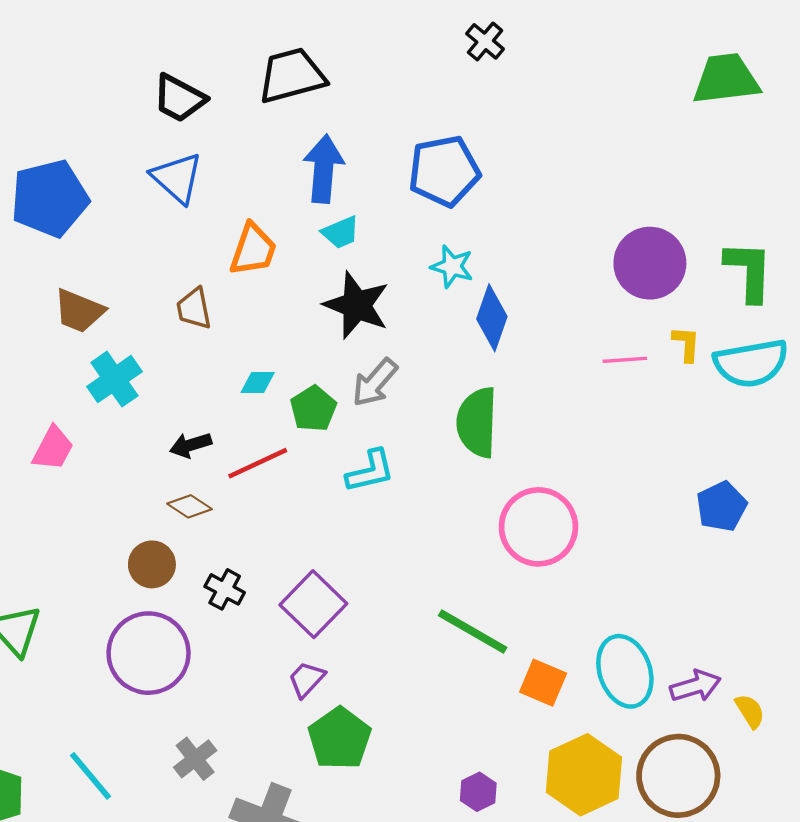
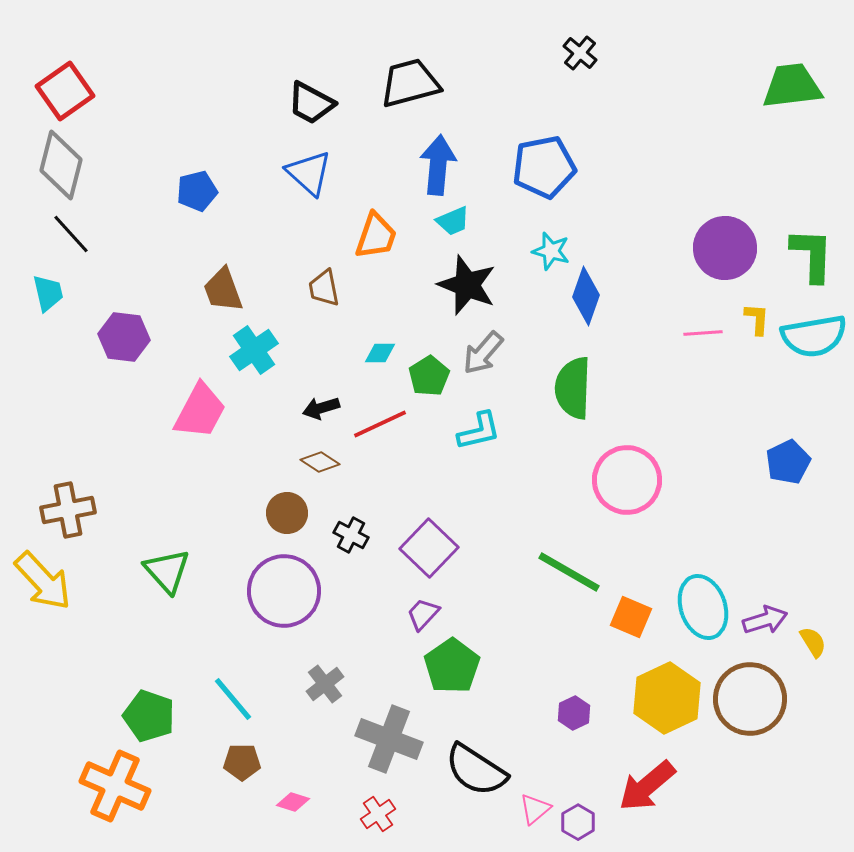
blue pentagon: (50, 198) -> (197, 191), size x0.6
brown trapezoid: (79, 311) -> (223, 290), turned 48
pink trapezoid: (53, 448) -> (200, 411), size x1.4

